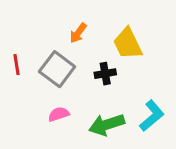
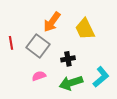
orange arrow: (78, 33) -> (52, 22), size x1.5
black cross: (105, 74) -> (68, 59), moved

